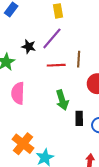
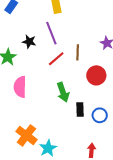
purple line: (52, 38) -> (51, 33), turned -60
red line: (56, 65) -> (56, 59), turned -36

